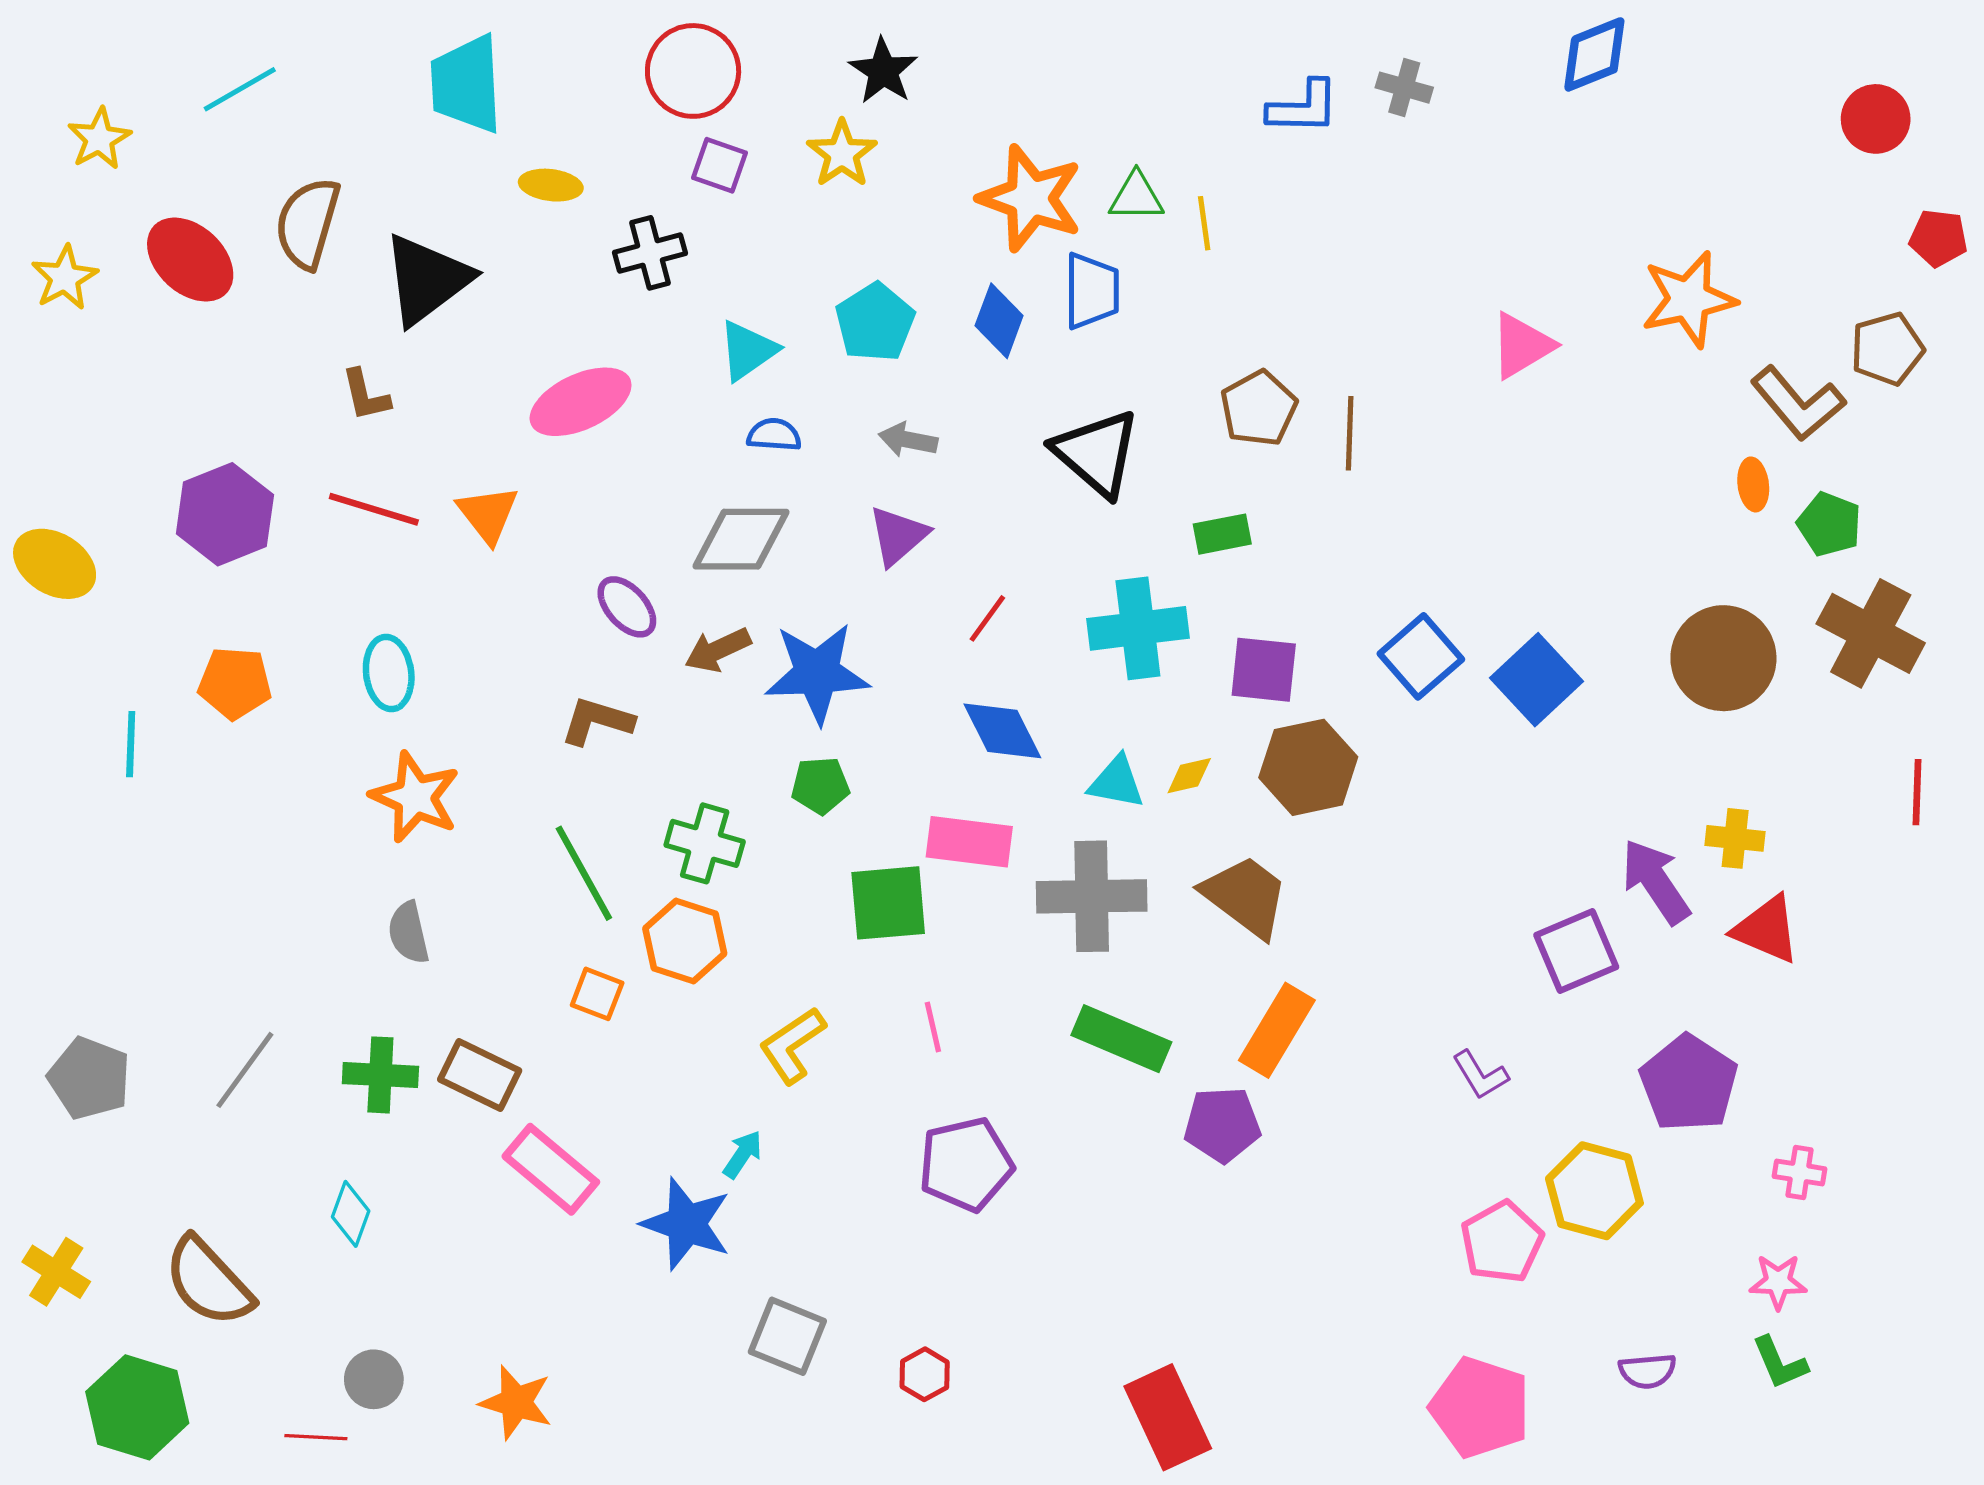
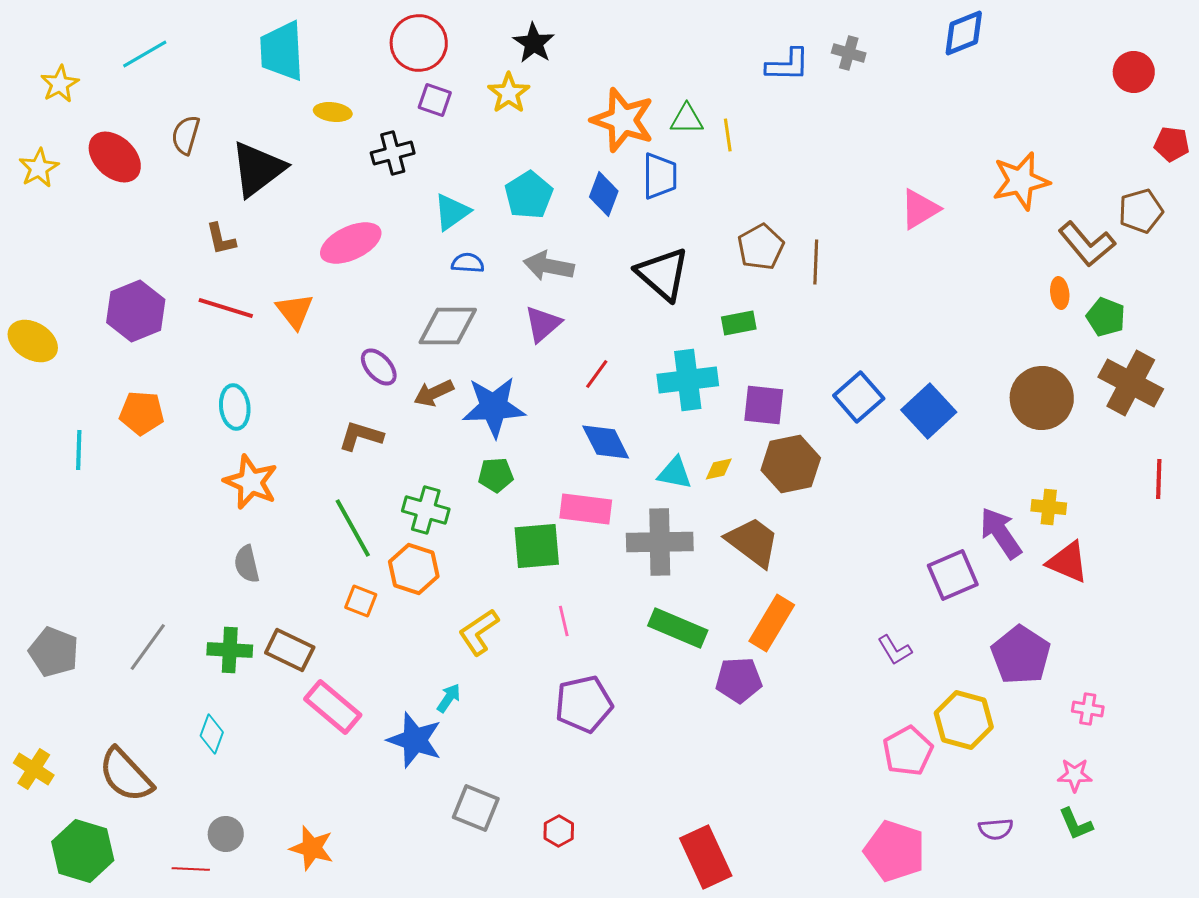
brown semicircle: (308, 223) -> (186, 135), size x0.7
gray arrow: (908, 440) -> (549, 266), size x1.4

